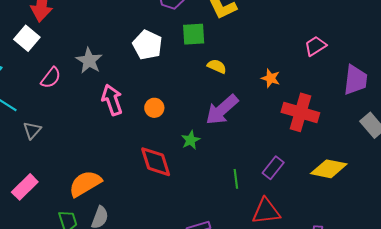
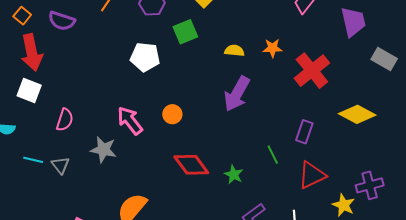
gray star: (89, 61) -> (103, 150), moved
yellow semicircle: (217, 66) -> (234, 51), moved
red cross: (300, 112) -> (312, 71), turned -36
gray triangle: (32, 130) -> (60, 165), moved
green star: (191, 140) -> (234, 175), moved
yellow diamond: (329, 169) -> (357, 114), turned 36

